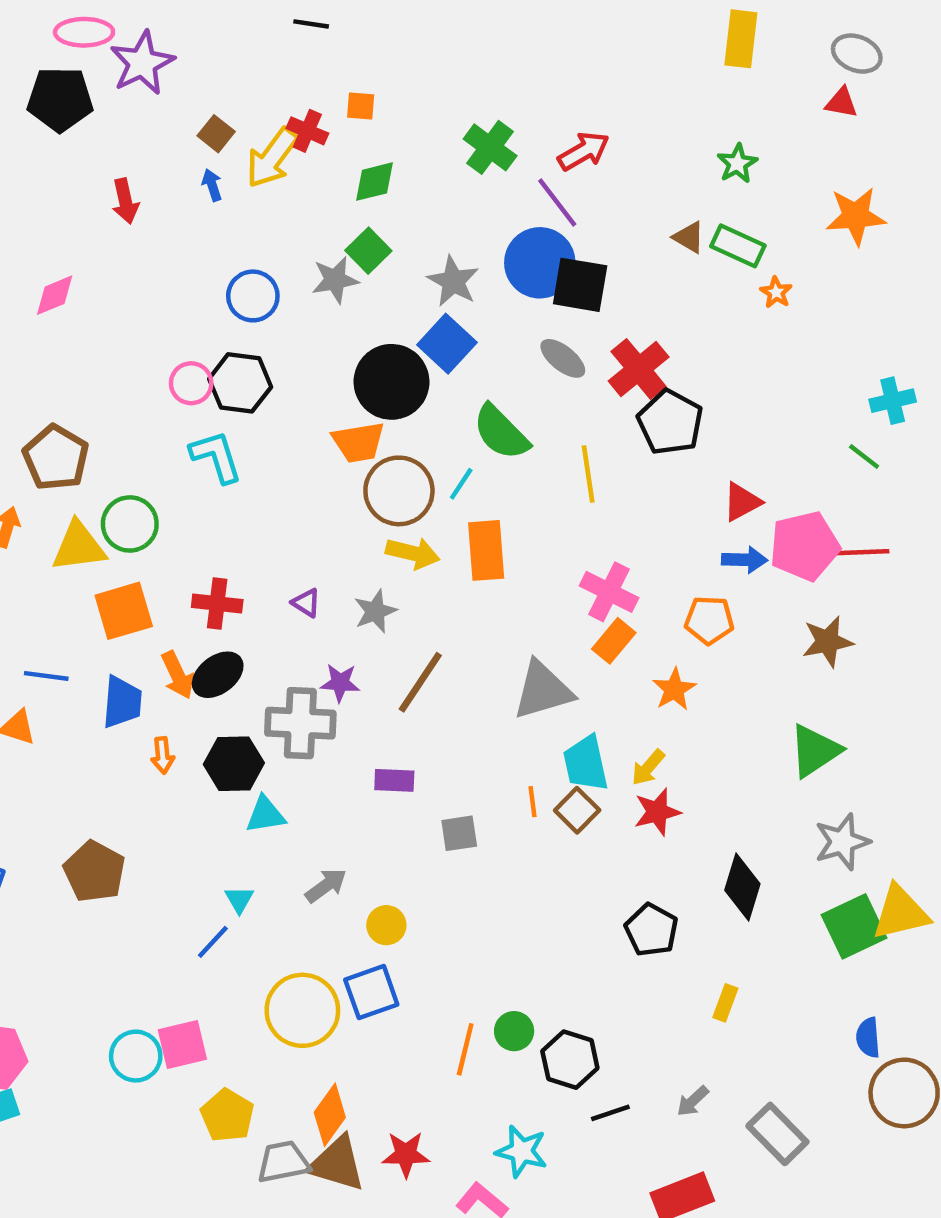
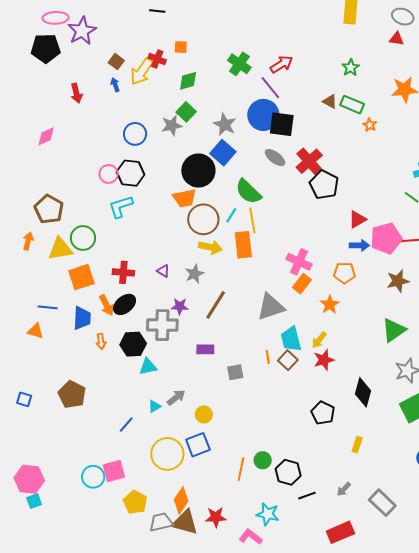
cyan L-shape: (216, 457) -> (121, 207), turned -88
yellow line: (588, 474) -> (252, 220), moved
cyan triangle: (239, 899) -> (154, 406), moved, turned 32

